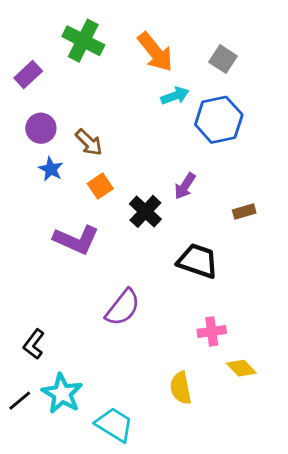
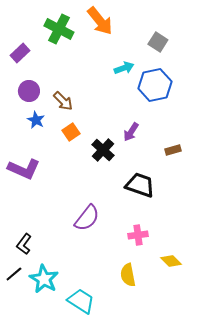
orange arrow: (155, 52) -> (100, 21), moved
purple L-shape: (76, 240) -> (24, 169), moved
pink cross: (212, 331) -> (138, 235), moved
black line: (20, 401) -> (14, 274), moved

